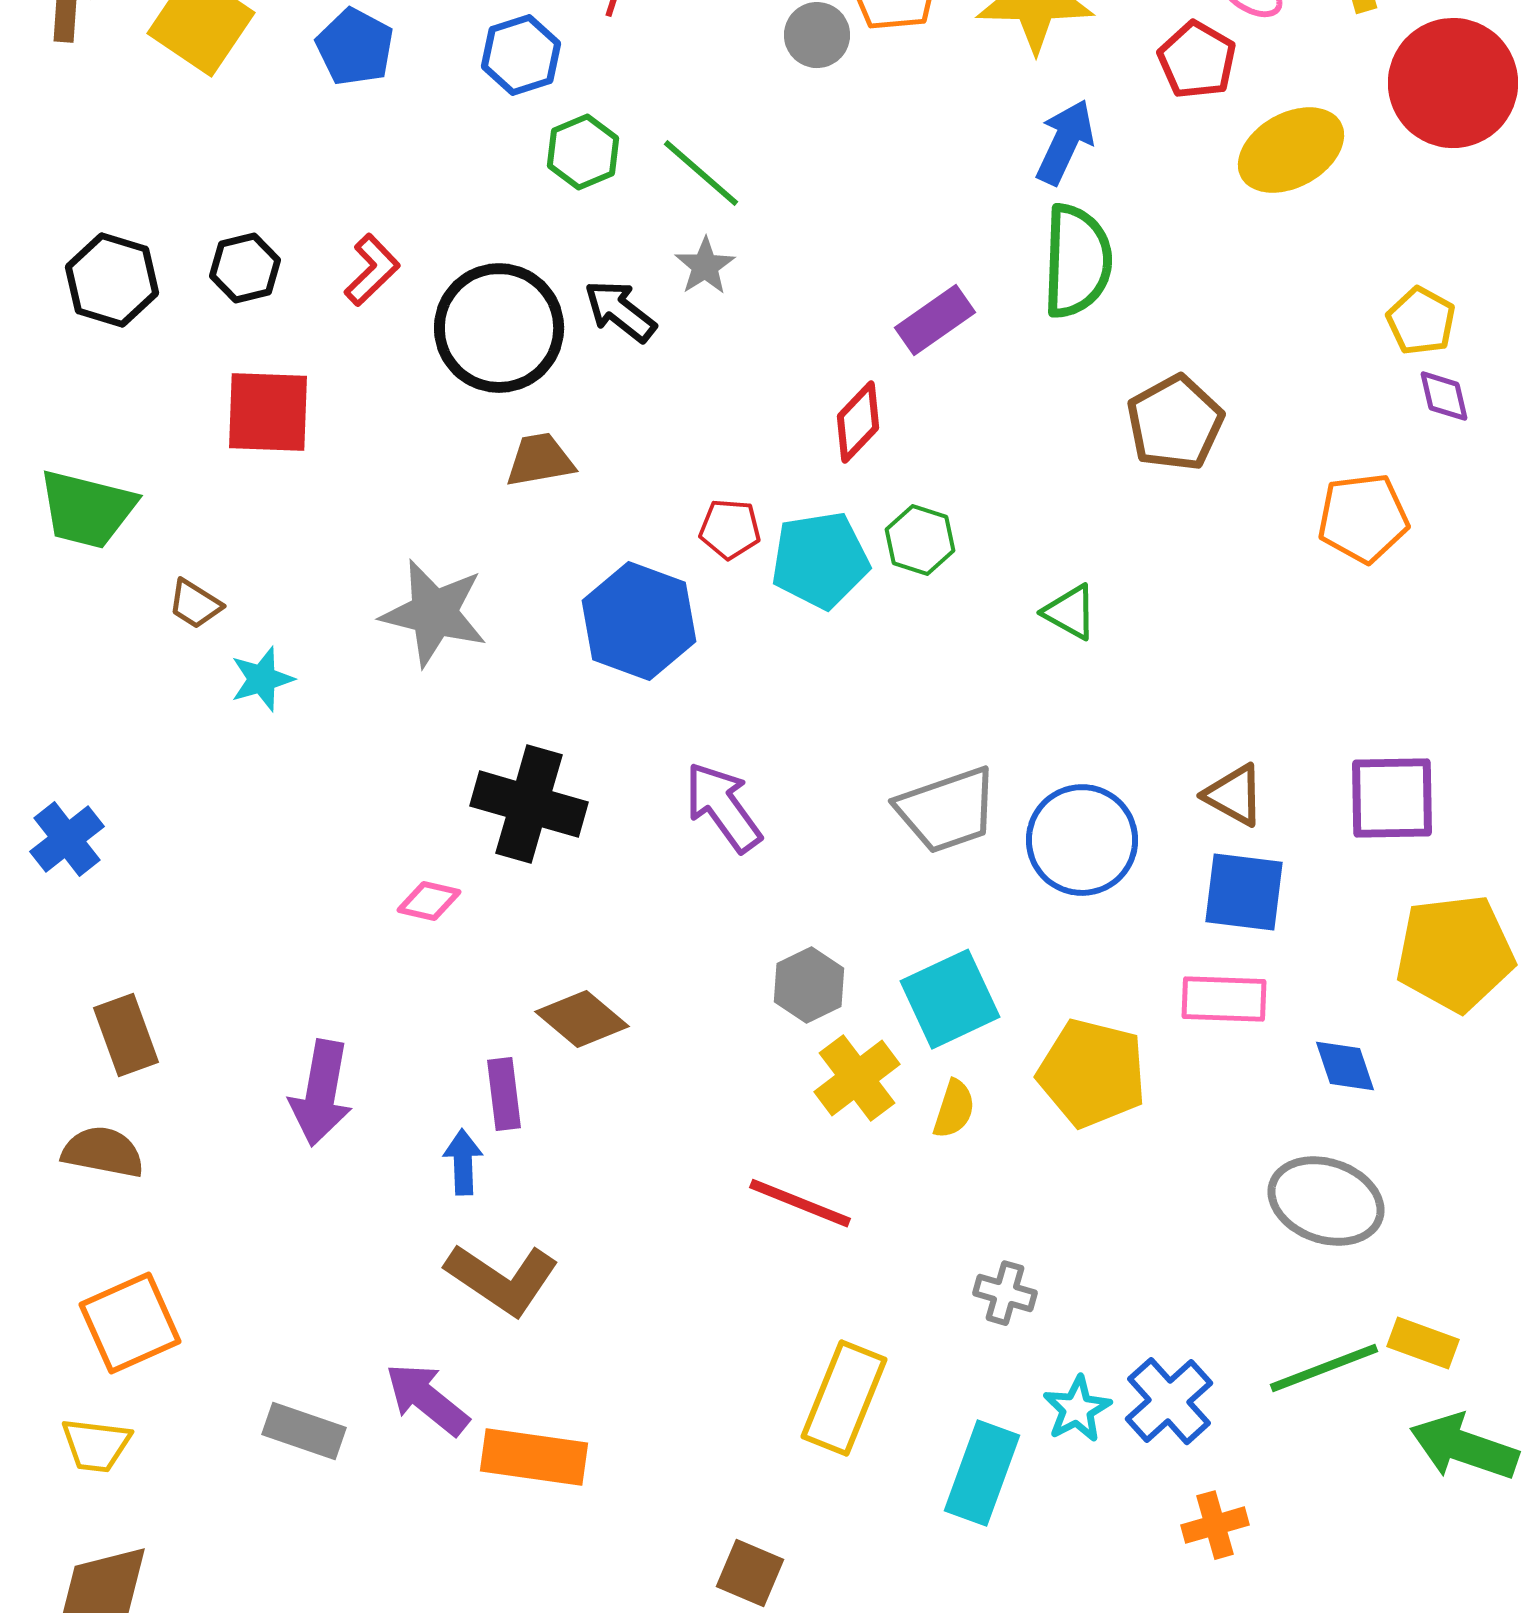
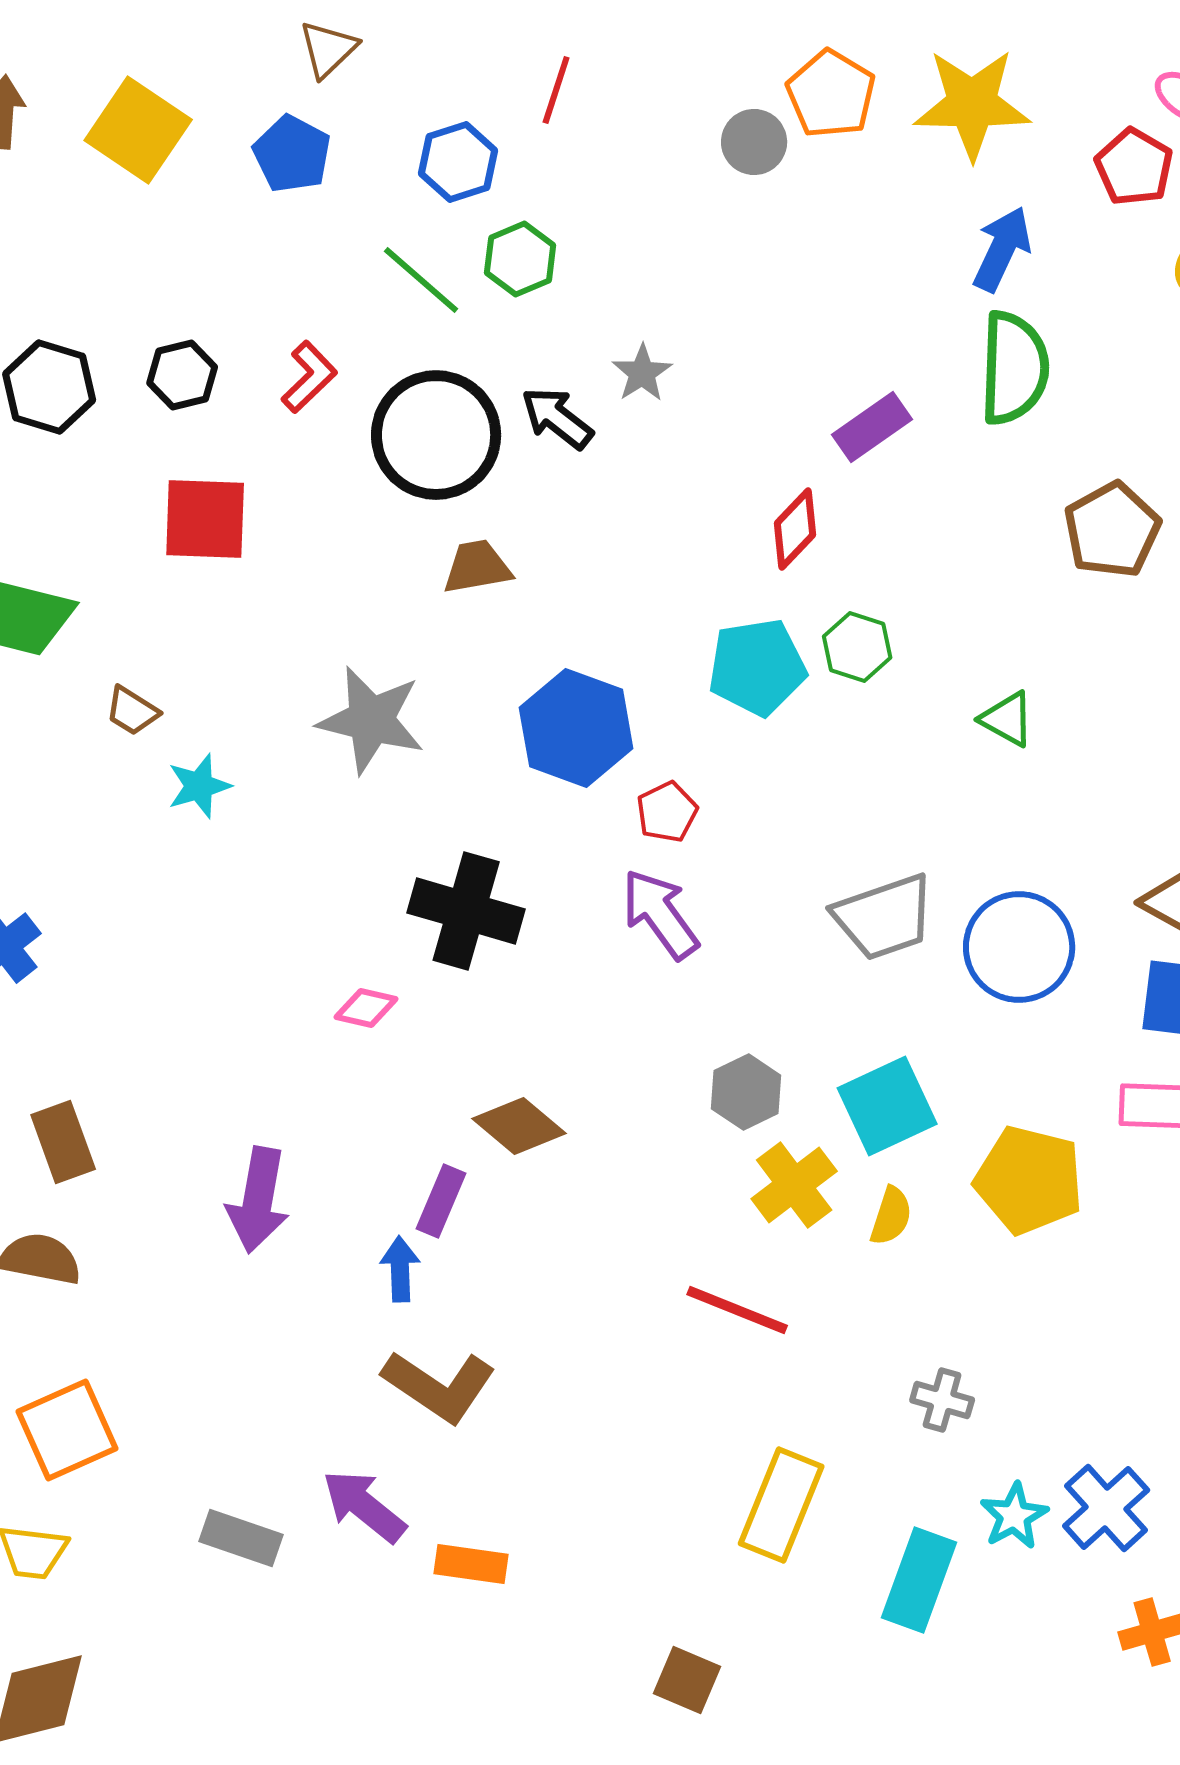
green line: (701, 173) -> (421, 280), moved
red pentagon: (730, 529) -> (667, 812), moved, turned -30
purple rectangle: (504, 1094) -> (441, 1201), turned 30
orange rectangle: (534, 1457) -> (471, 1564), size x0.7

